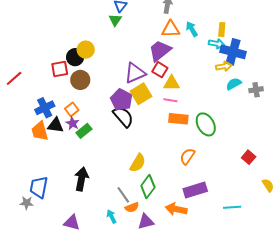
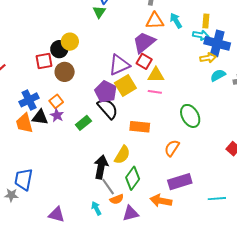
orange rectangle: (178, 119) -> (140, 127), moved
green rectangle: (84, 131) -> (83, 123), moved
black arrow: (81, 179) -> (101, 167), moved

